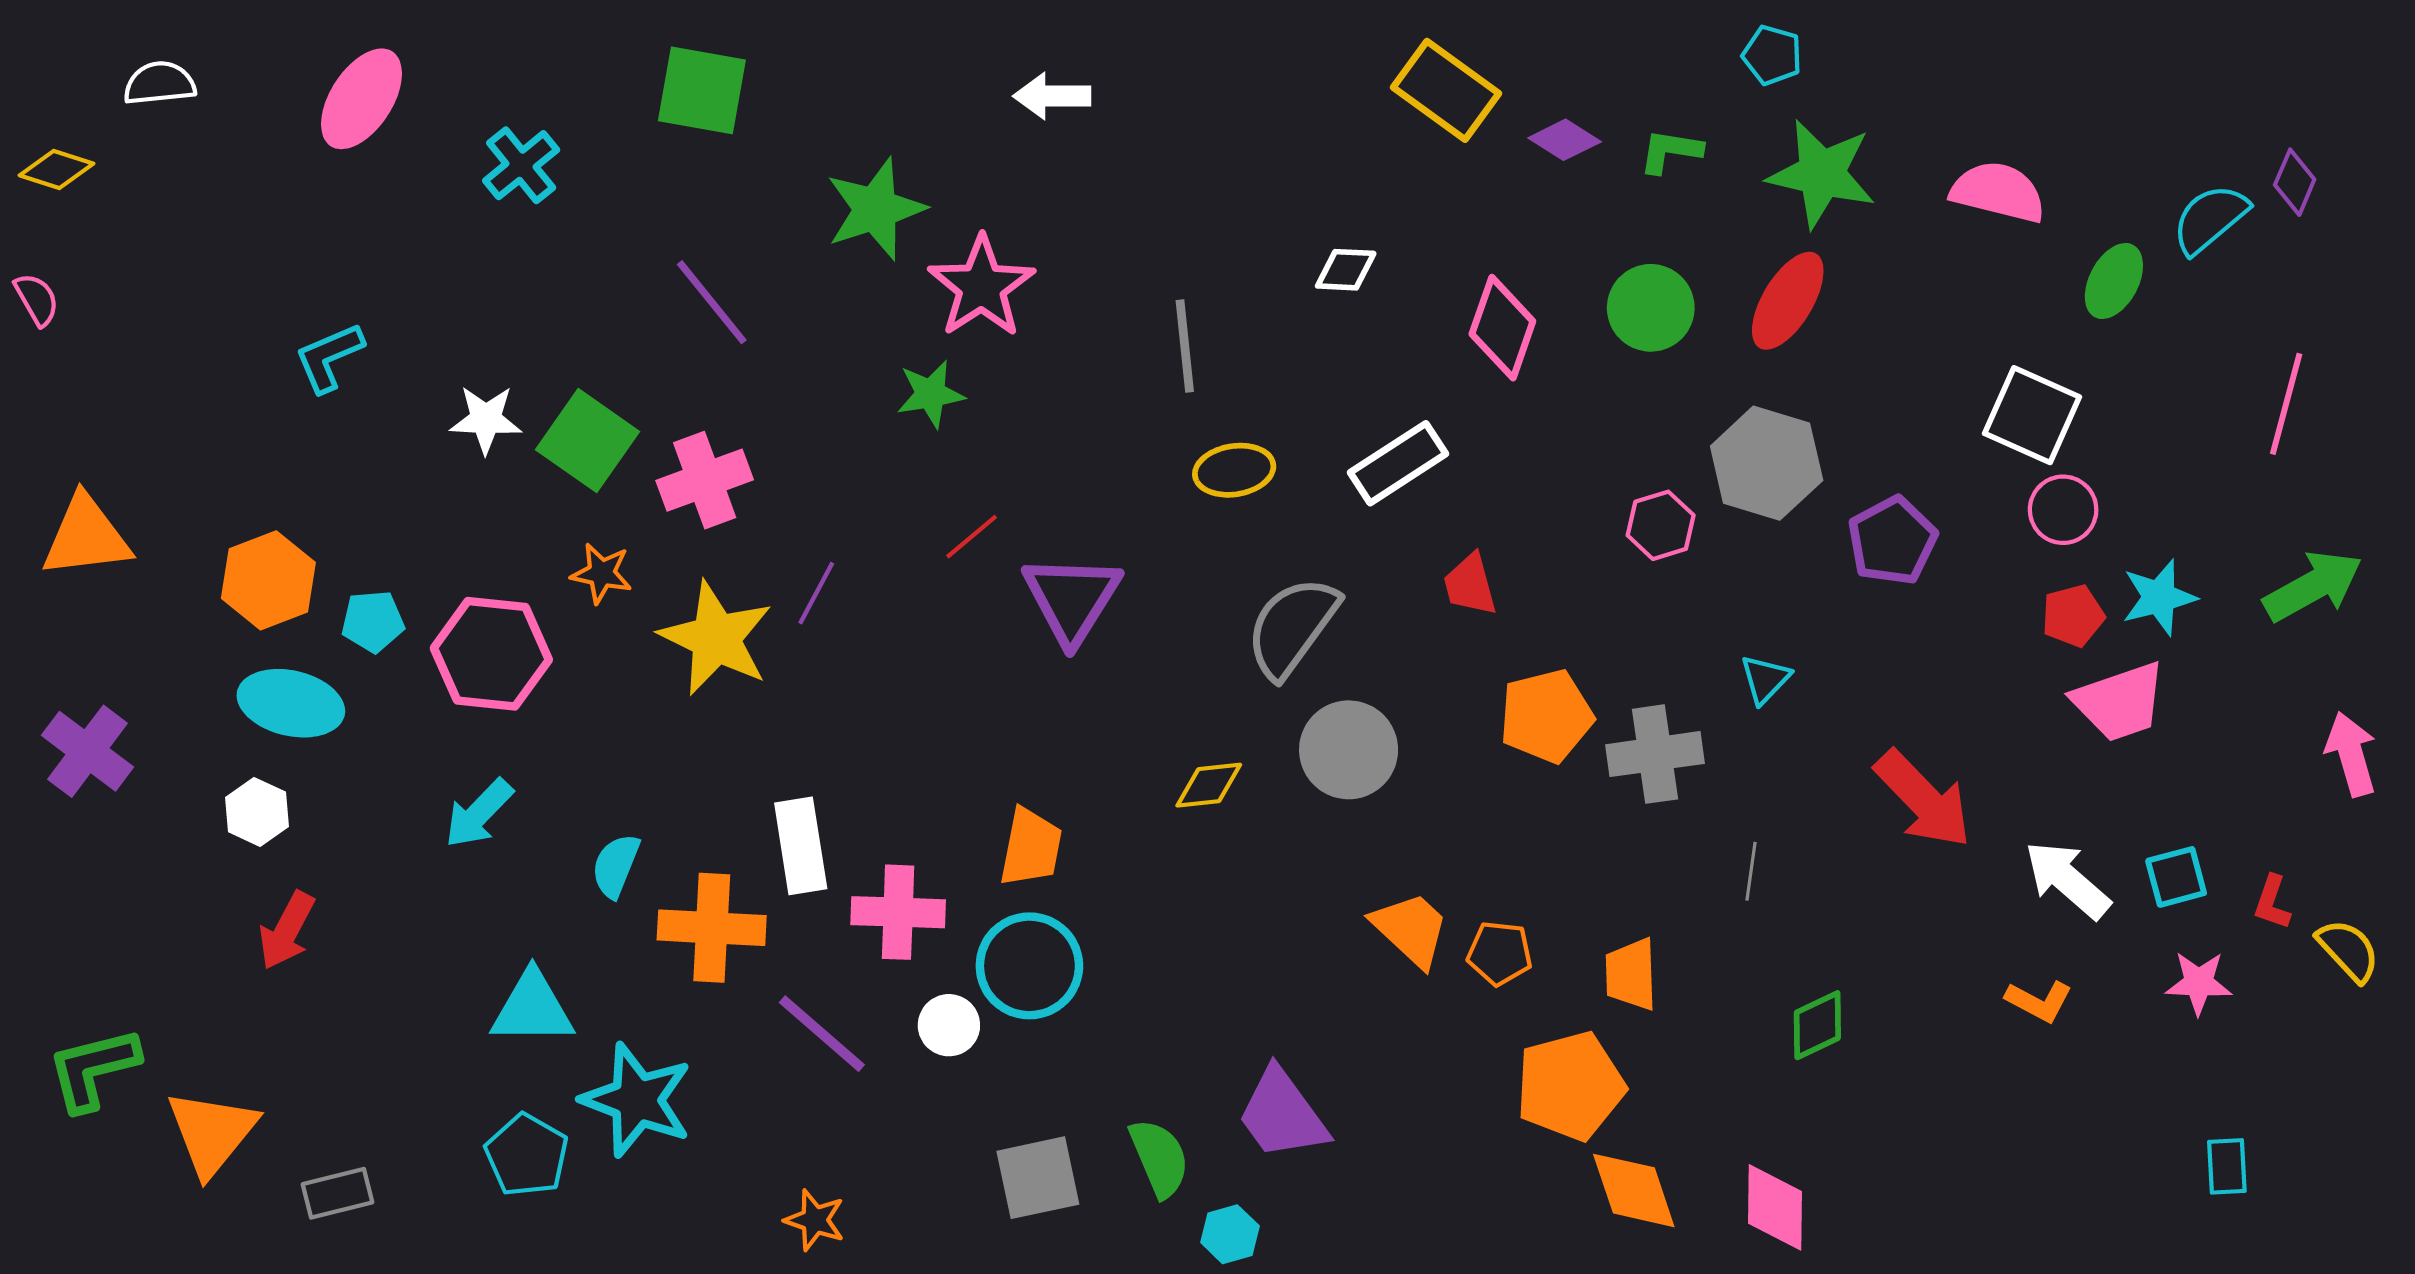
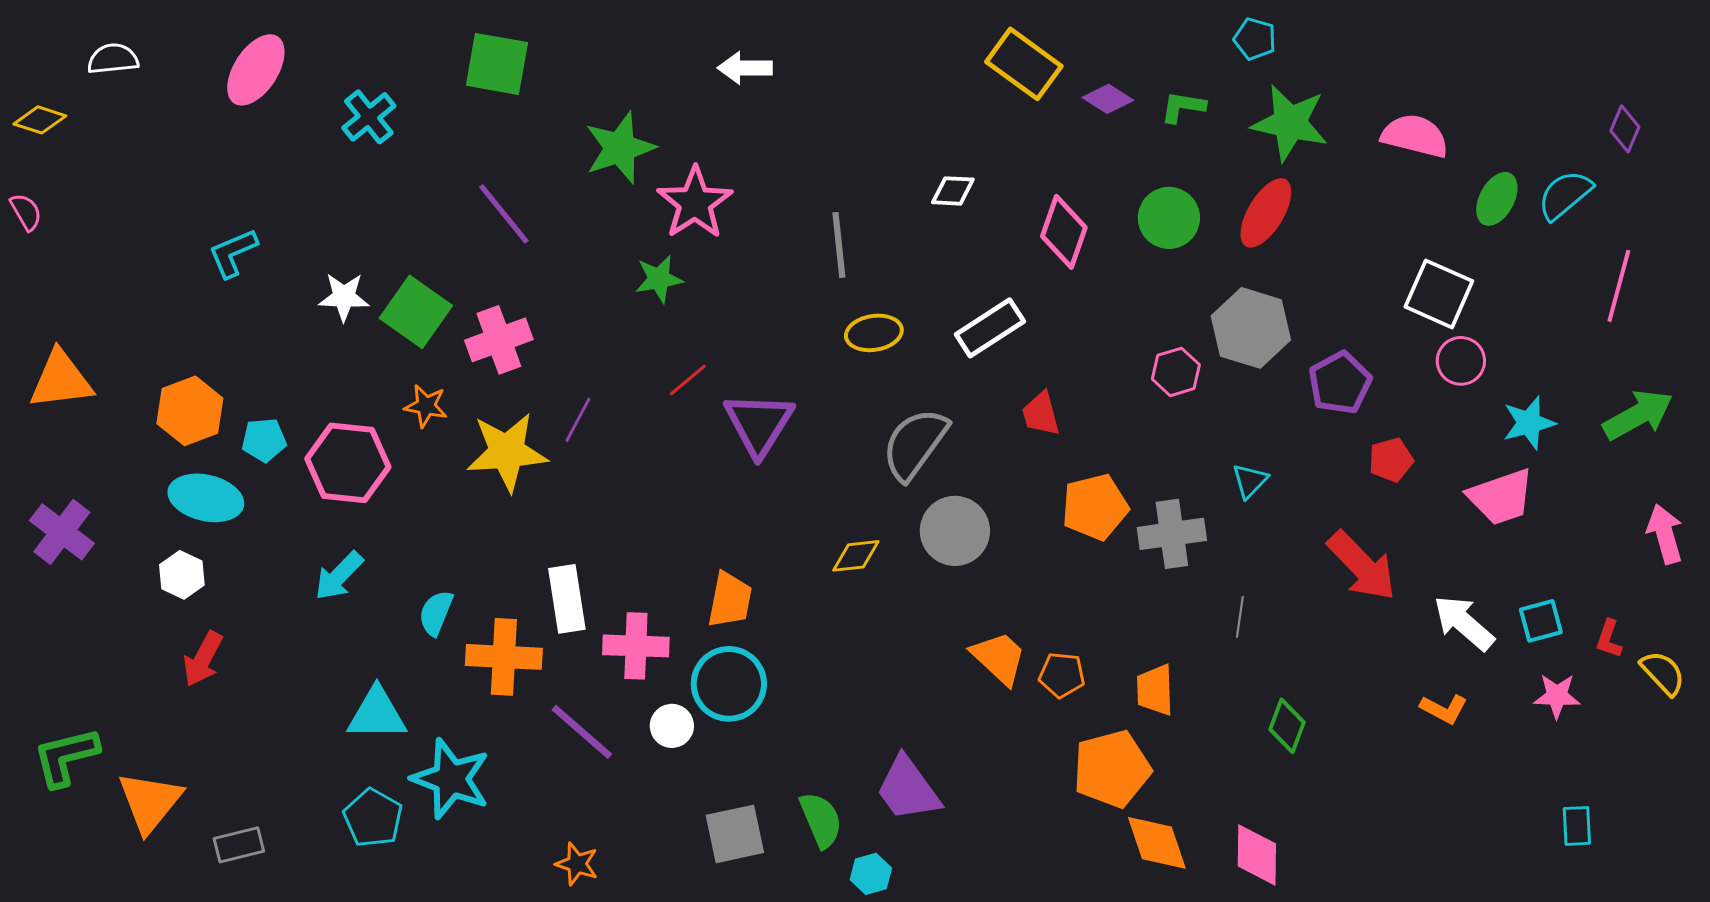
cyan semicircle: (2210, 219) -> (1565, 195), moved
red pentagon: (2073, 616) -> (1391, 460), moved
yellow star: (716, 638) -> (507, 452), turned -30
green diamond: (1817, 1025) -> (1287, 726), turned -44

